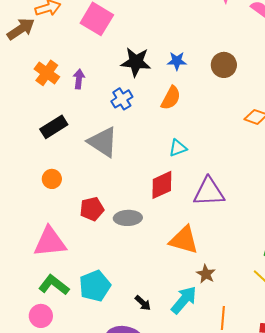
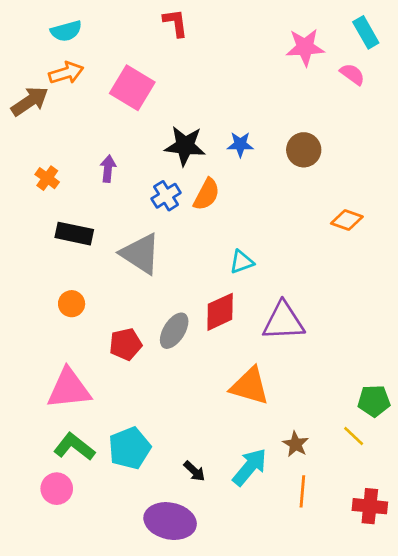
orange cross: (47, 73) -> (47, 178), moved, size x0.7
orange semicircle: (171, 98) -> (207, 194), moved
black rectangle: (54, 127) -> (74, 234), turned 44
gray ellipse: (128, 218) -> (174, 331), moved, turned -56
brown star: (206, 274) -> (296, 444), moved

